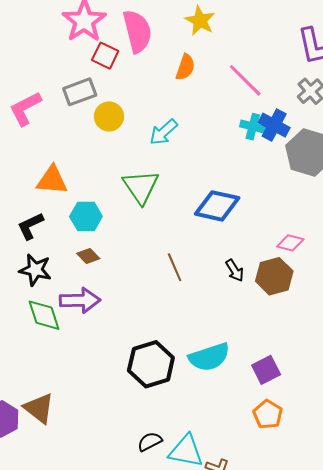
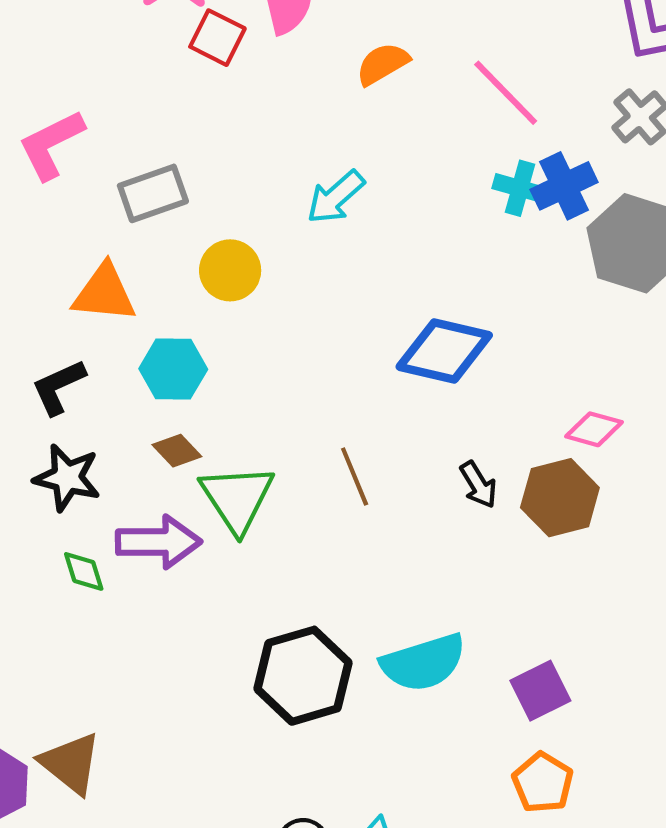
orange semicircle: (185, 67) -> (383, 64), turned -140
gray rectangle: (80, 92) -> (153, 193), moved
yellow circle: (109, 116) -> (230, 270), moved
blue cross: (274, 125) -> (564, 186), turned 36
green triangle: (141, 187) -> (237, 498), moved
green diamond: (44, 315) -> (84, 571), size x0.6

